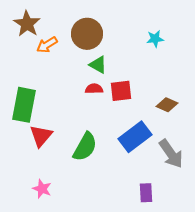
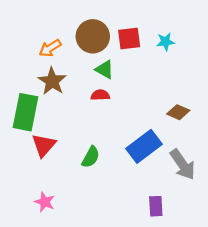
brown star: (27, 24) -> (52, 81), moved
red square: (121, 91) -> (129, 38), moved
green semicircle: (85, 147) -> (91, 157), size x0.7

